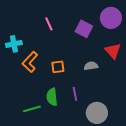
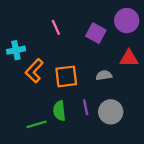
red triangle: (113, 51) -> (129, 58), turned -48
orange square: (58, 67) -> (66, 76), size x1.5
gray circle: (97, 113) -> (111, 112), moved

